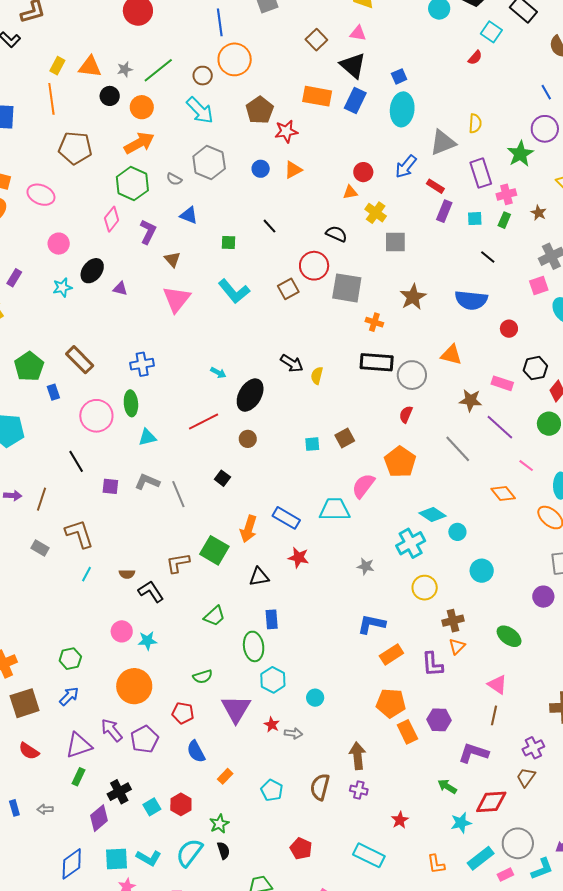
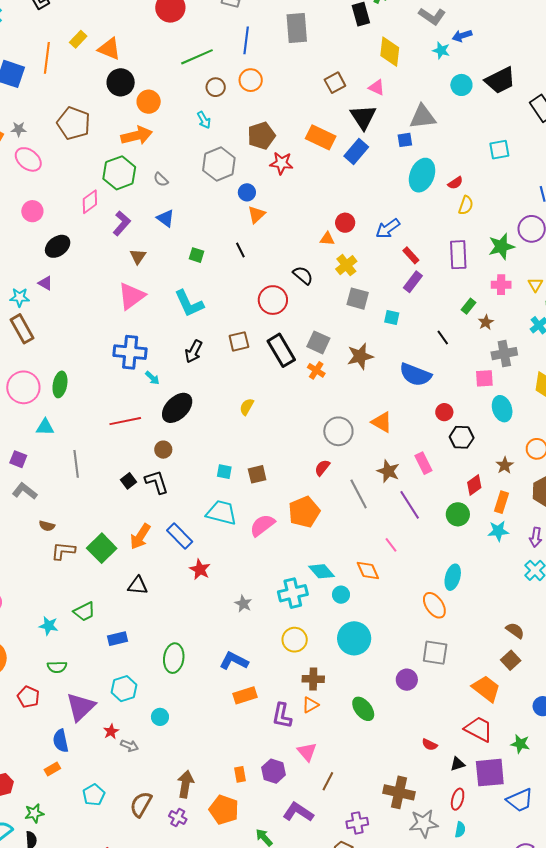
cyan square: (491, 32) -> (499, 150), moved, turned 30
red semicircle: (475, 58) -> (455, 183), moved
orange circle: (235, 59) -> (251, 80), size x0.7
gray star: (125, 69) -> (19, 129), moved
green line: (158, 70) -> (197, 57), moved
black circle: (110, 96) -> (121, 82), size x1.4
orange line: (51, 99) -> (47, 58), moved
cyan ellipse: (402, 109) -> (422, 175), moved
cyan arrow: (200, 110) -> (204, 120), size x0.6
gray triangle: (443, 143) -> (423, 117), moved
gray hexagon: (209, 163) -> (219, 164), moved
orange triangle: (293, 170) -> (256, 215), moved, turned -30
pink cross: (506, 194) -> (501, 285), moved
brown star: (539, 213) -> (486, 322), moved
cyan square: (475, 219) -> (392, 318), moved
cyan star: (62, 287) -> (20, 297), moved
gray square: (347, 288) -> (318, 342), moved, size x0.7
purple triangle: (120, 289) -> (45, 283), moved
brown square: (288, 289) -> (239, 341), moved
black rectangle: (377, 362) -> (281, 350), moved, turned 40
black arrow: (292, 363) -> (194, 351), moved, turned 70
blue cross: (142, 364) -> (130, 352), moved, size x1.4
black hexagon: (535, 368) -> (462, 437), moved
pink rectangle: (502, 383) -> (423, 463), turned 30
cyan triangle: (147, 437) -> (45, 427), moved
gray line: (458, 449) -> (359, 494), moved
pink line: (526, 466) -> (391, 545), moved
gray L-shape: (147, 482) -> (25, 491), moved
orange diamond: (503, 493) -> (368, 571), moved
gray line: (178, 494) -> (76, 464), moved
cyan trapezoid: (335, 509) -> (222, 513), moved
red star: (298, 558) -> (200, 569), moved
cyan circle: (482, 571) -> (354, 638), size x1.4
brown semicircle: (127, 574) -> (47, 526), moved
black L-shape: (151, 591) -> (157, 482), moved
blue rectangle: (272, 619) -> (118, 639), moved, turned 66
cyan star: (147, 641) -> (49, 626), moved
green ellipse: (254, 646) -> (174, 658), moved
pink triangle: (497, 685) -> (307, 752), moved
orange pentagon: (391, 703) -> (224, 810), moved
orange rectangle: (407, 732) -> (240, 774), size x0.7
blue semicircle: (196, 751) -> (61, 741), moved

